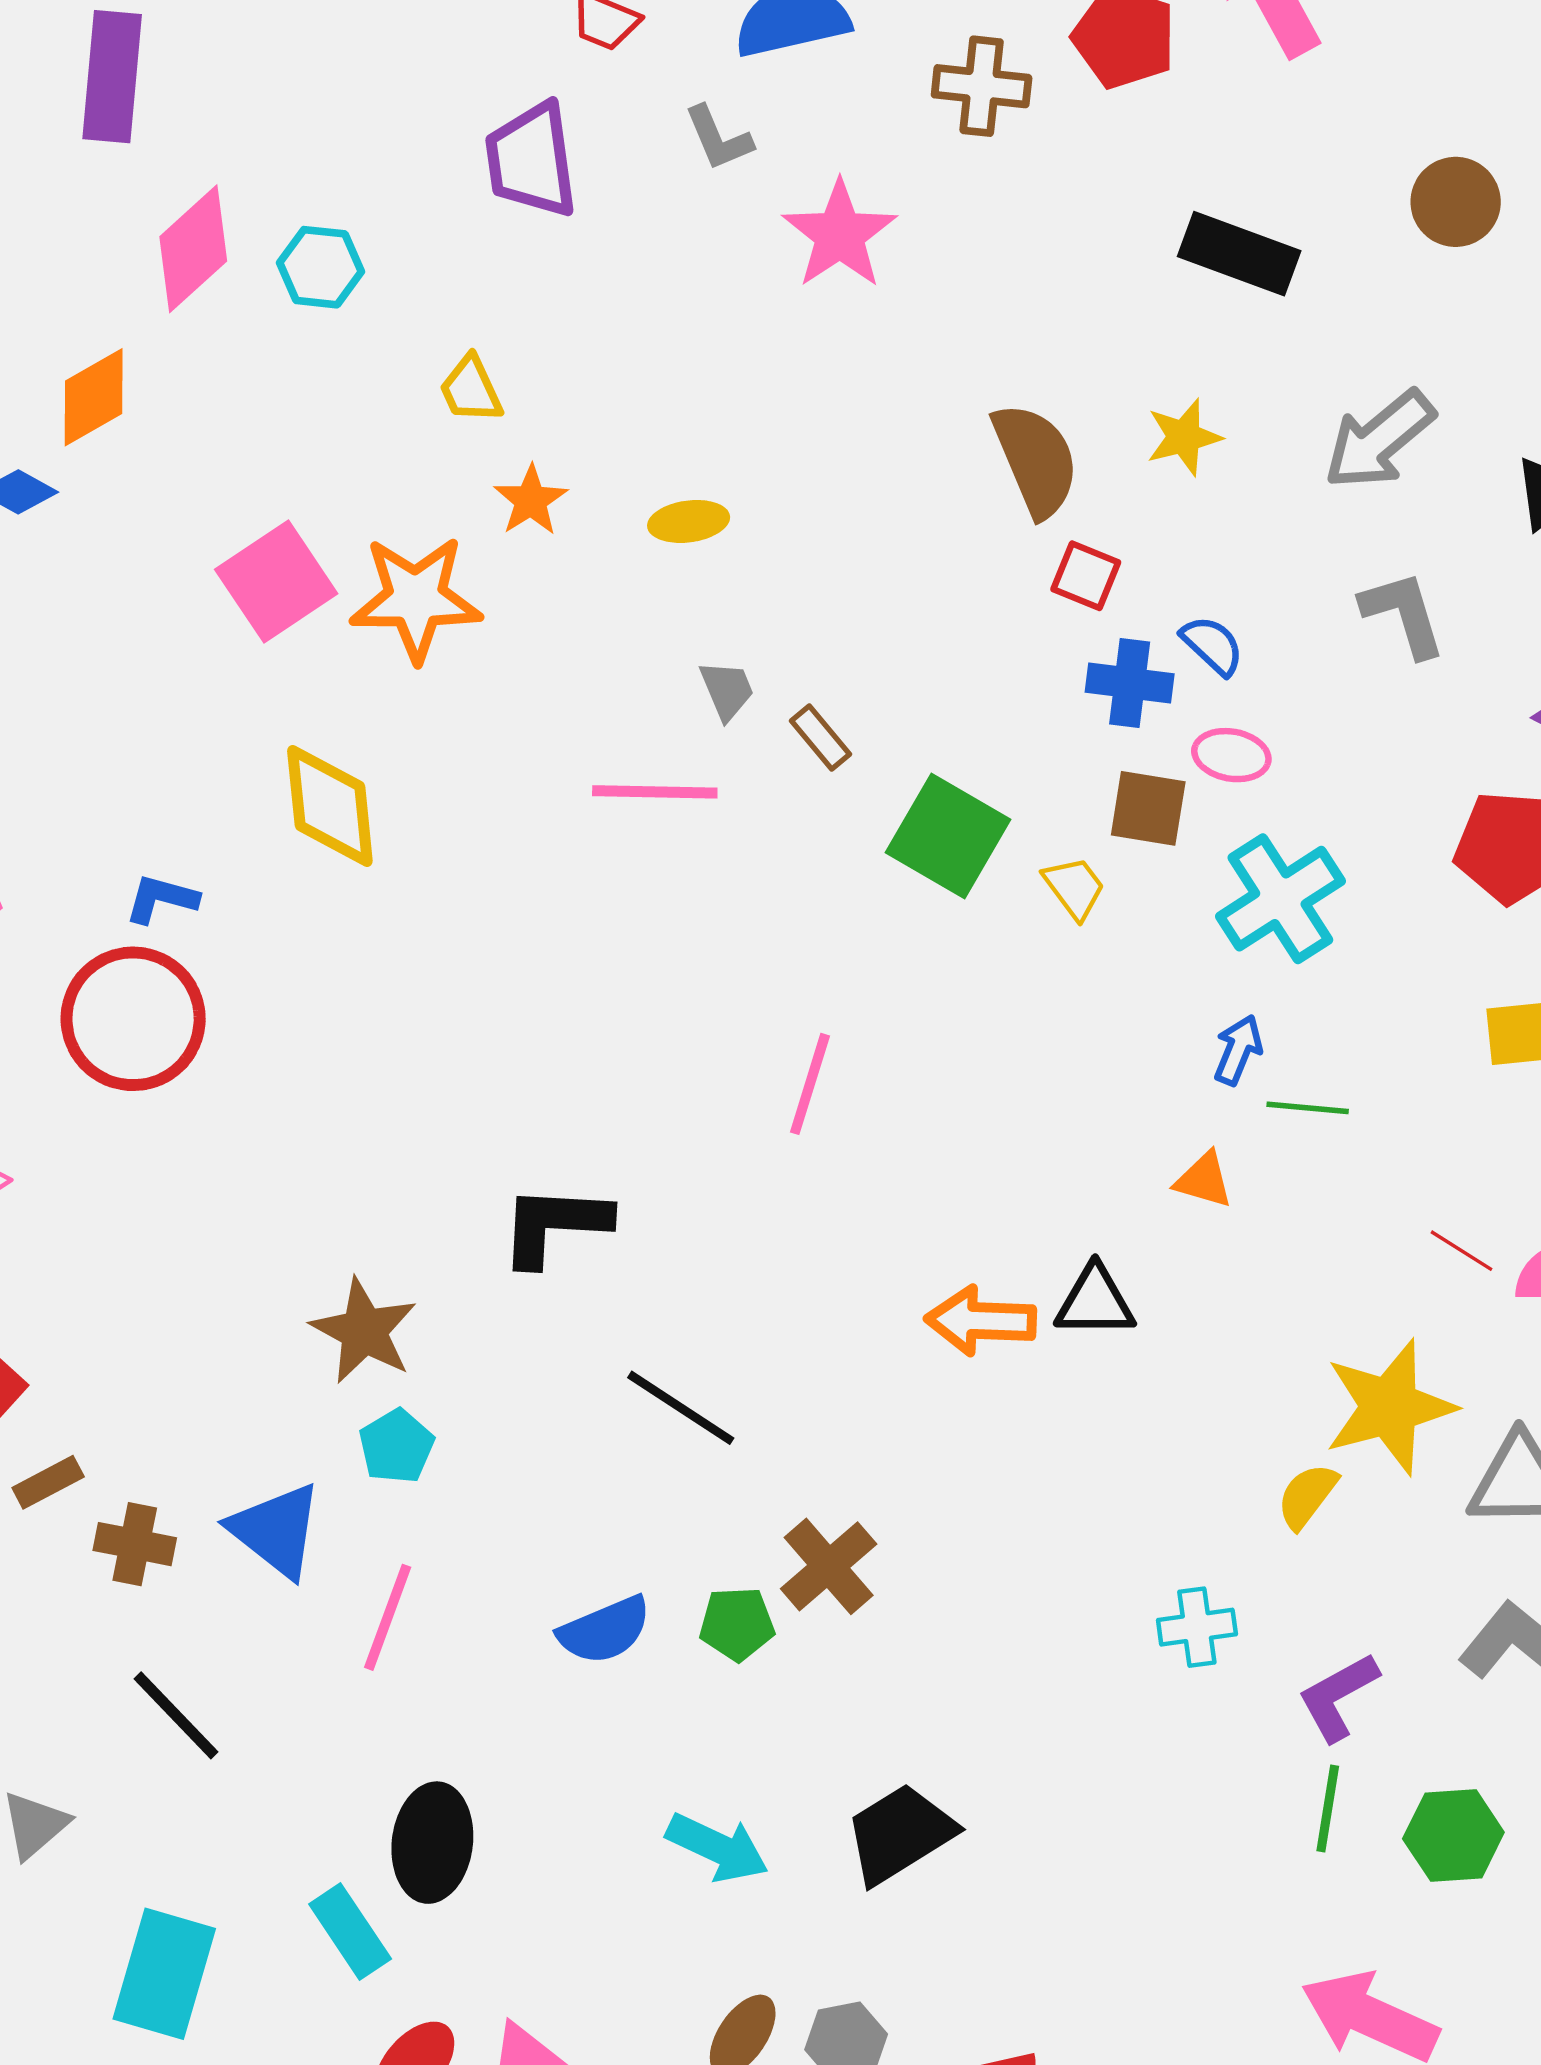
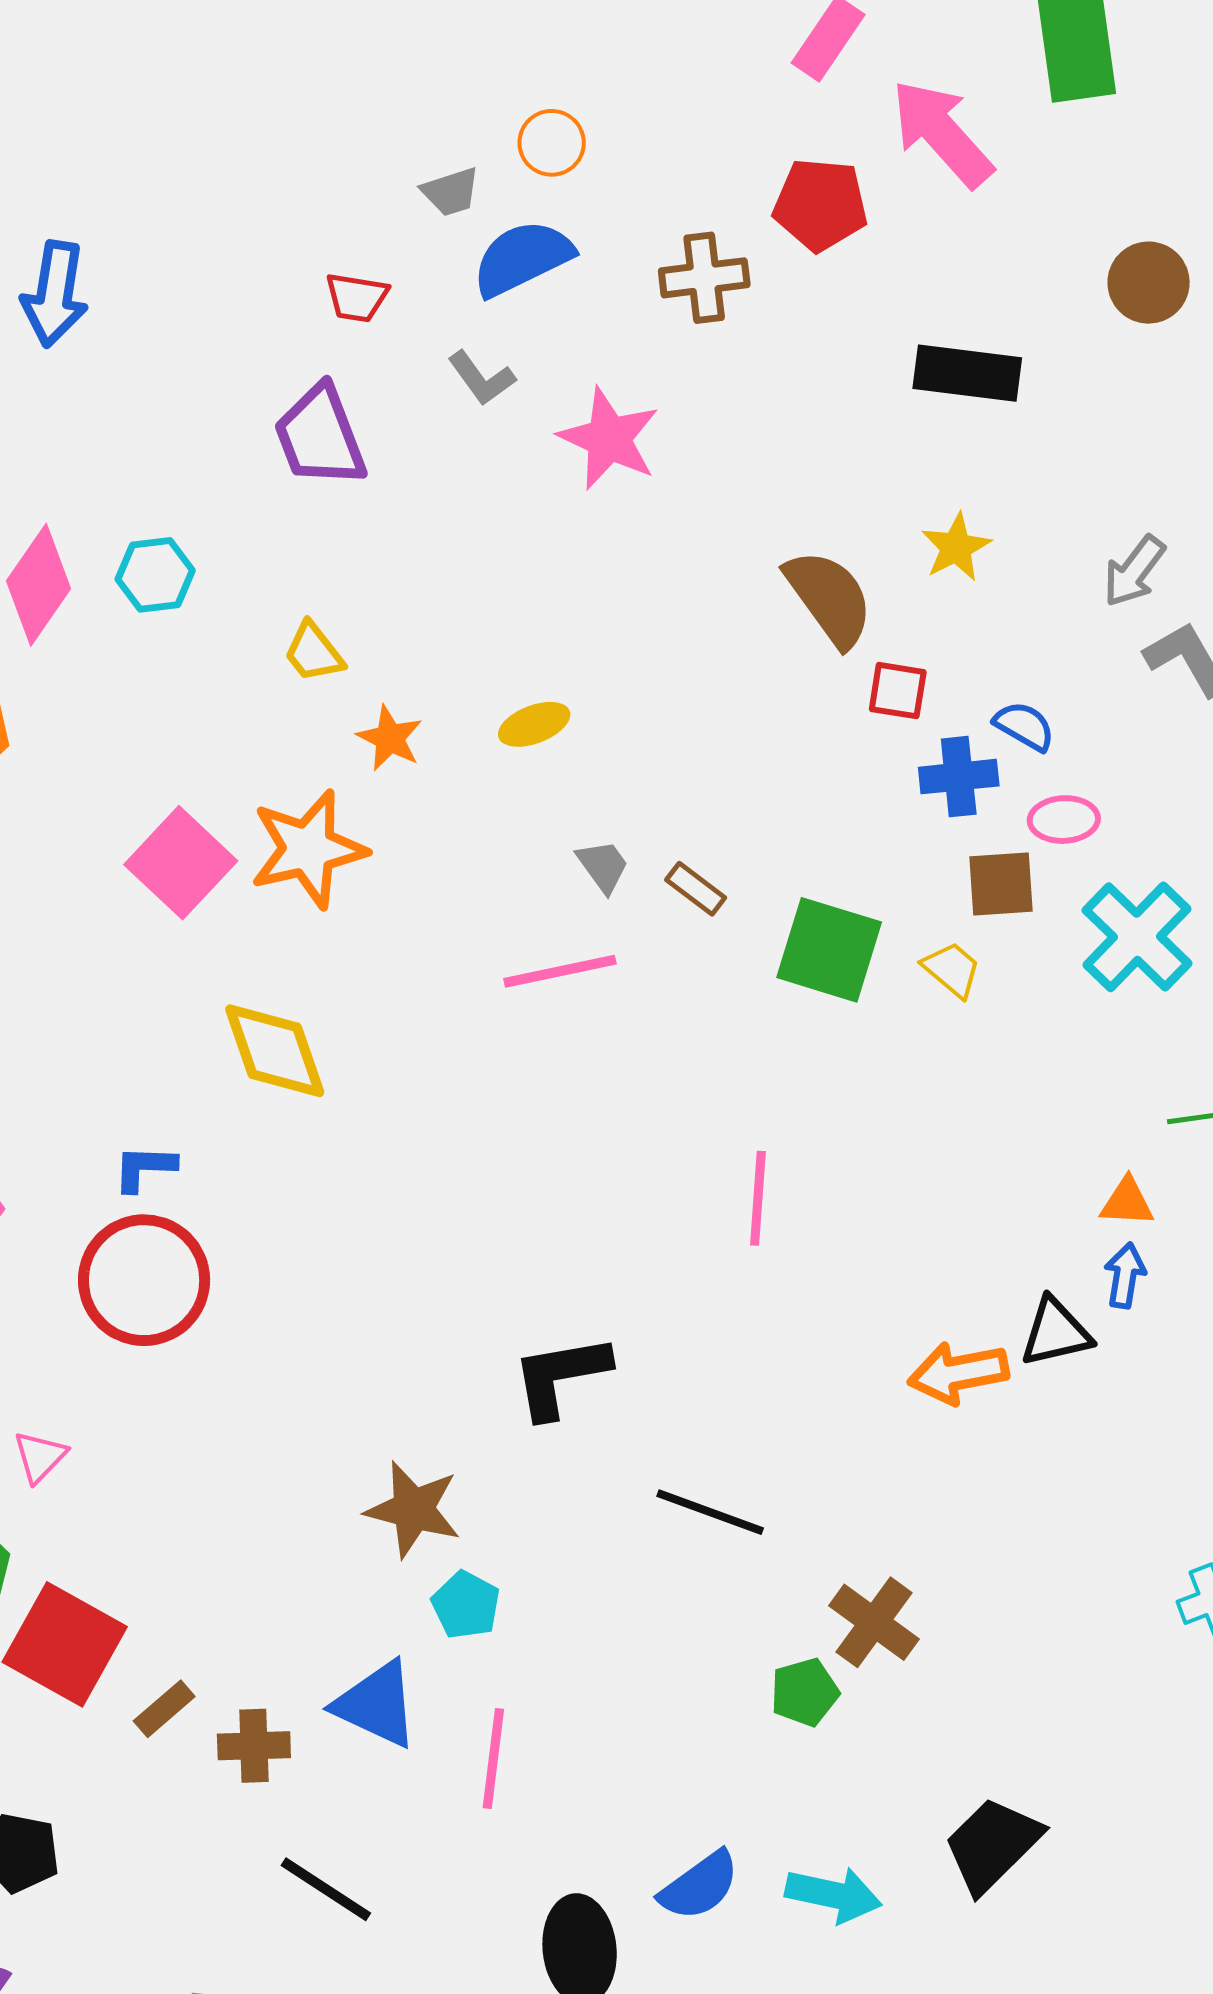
gray arrow: (1379, 440) -> (1134, 571), moved, size x0.7
blue arrow: (1238, 1050) -> (1125, 1275), moved
blue semicircle: (605, 1630) -> (700, 1886), moved

